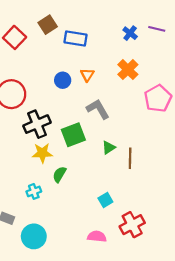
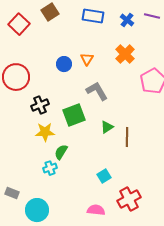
blue rectangle: (75, 39) -> (93, 16), moved
black cross: (37, 124) -> (40, 105), size x0.7
cyan cross: (34, 191) -> (50, 168), moved

